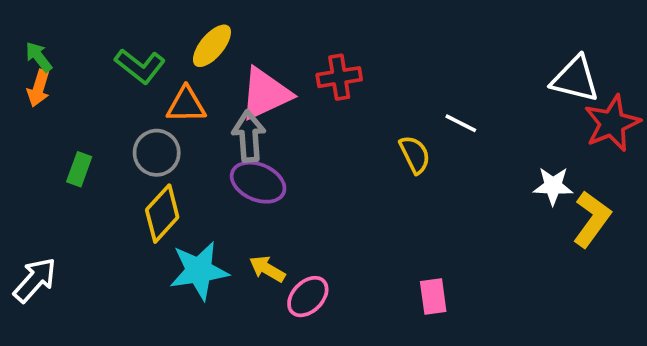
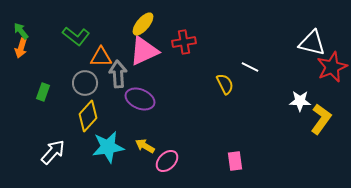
yellow ellipse: (212, 46) -> (143, 24), moved
gray arrow: (249, 136) -> (118, 74), moved
white arrow: (35, 280) -> (53, 152), moved

